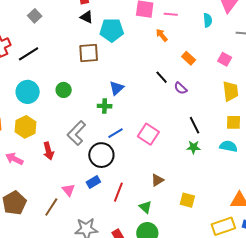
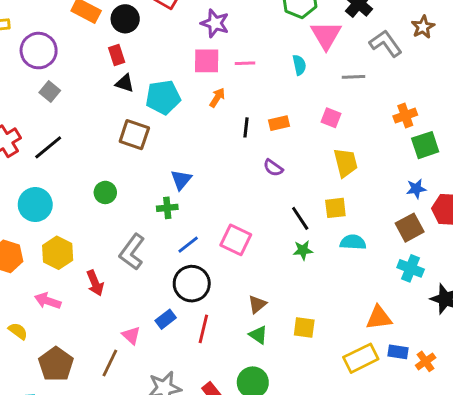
orange arrow: (162, 35) -> (217, 98), moved, turned 80
brown square: (89, 53) -> (134, 135), turned 30
orange rectangle: (189, 58) -> (279, 123), turned -48
black line: (162, 77) -> (246, 127), moved, turned 56
cyan circle: (28, 92) -> (35, 205), moved
yellow square: (233, 122) -> (335, 208), moved
black circle: (101, 155) -> (192, 284), moved
green triangle: (145, 207) -> (258, 335), moved

